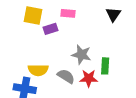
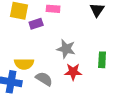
green rectangle: (105, 66) -> (102, 60), moved
gray semicircle: (66, 76) -> (44, 79), moved

